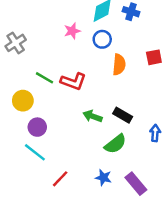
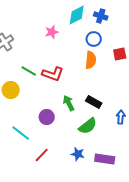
blue circle: (102, 39) -> (94, 39), moved
green arrow: (93, 116) -> (69, 103), turned 42
purple circle: (37, 127) -> (47, 117), moved
purple rectangle: (136, 184) -> (105, 159), turned -42

